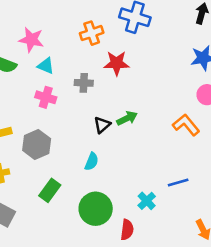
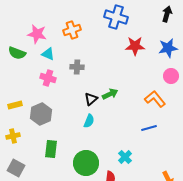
orange cross: (92, 33) -> (72, 30), moved
red star: (117, 63) -> (135, 46), moved
cyan semicircle: (92, 162) -> (89, 121), moved
blue line: (178, 183) -> (149, 128), moved
green rectangle: (50, 190) -> (51, 149), turned -30

